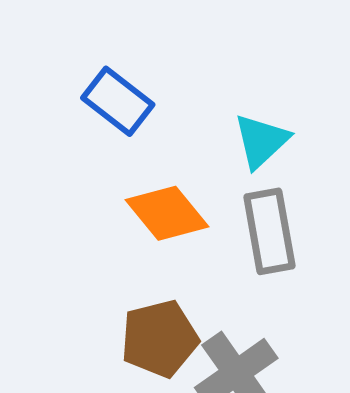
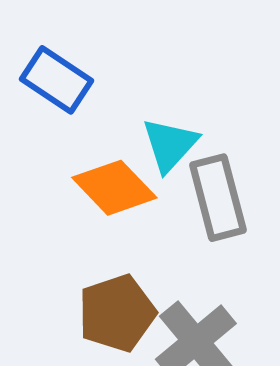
cyan triangle: (261, 141) -> (170, 145), moved

